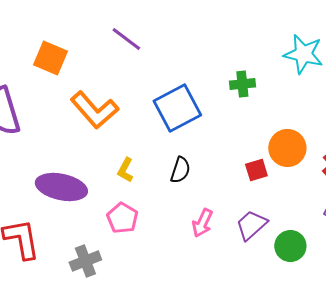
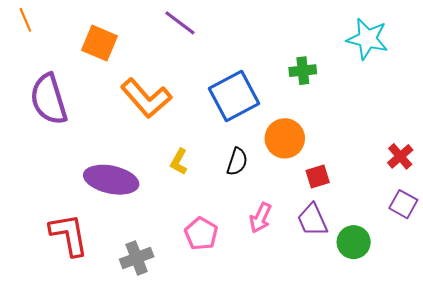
orange circle: (287, 148) -> (285, 138), moved
red square: (256, 170) -> (318, 176), moved
pink pentagon: (122, 218) -> (201, 234), moved
purple trapezoid: (251, 225) -> (312, 220), turned -72

